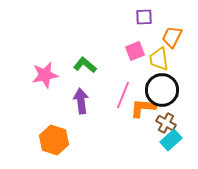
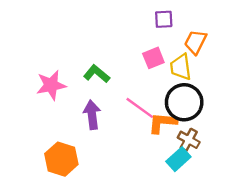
pink line: (123, 95) -> (140, 108), turned -76
cyan rectangle: (171, 140) -> (178, 159), moved

